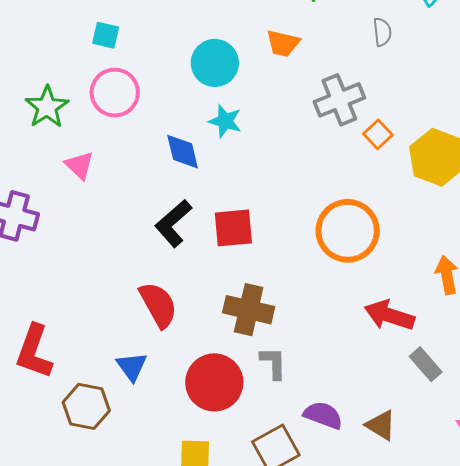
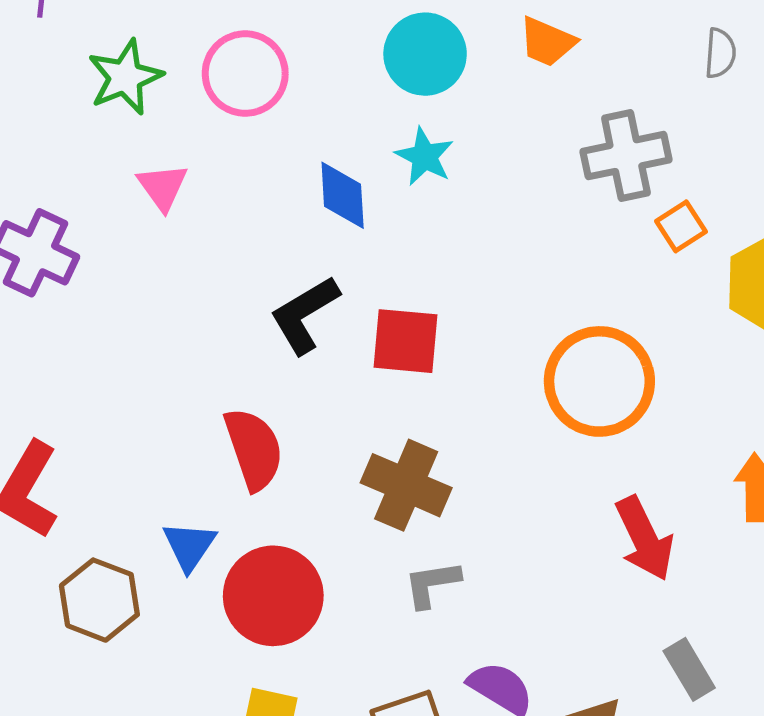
red arrow: (389, 315) -> (644, 538), turned -144
gray L-shape: (273, 363) -> (432, 584), turned -108
gray rectangle: (426, 364) -> (689, 669), moved
red circle: (214, 382) -> (273, 596), moved

